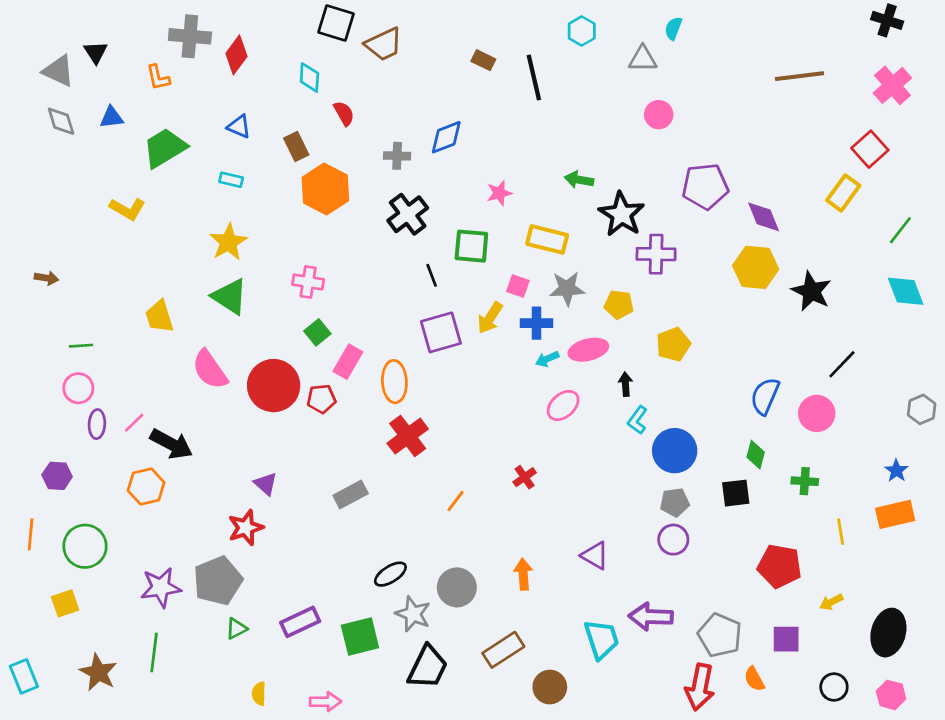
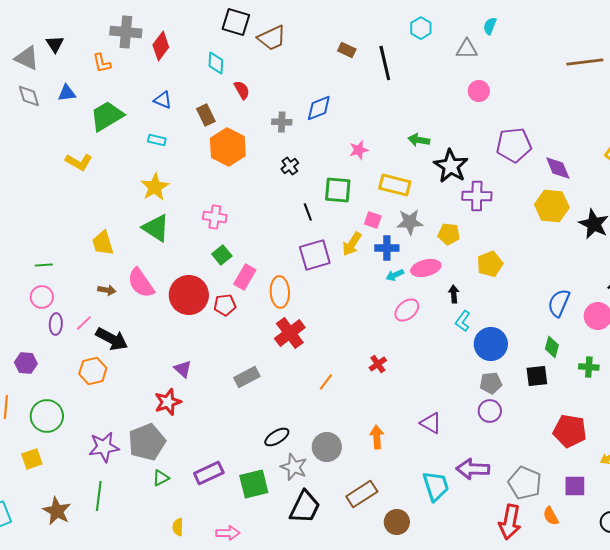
black cross: (408, 214) -> (290, 166), size x0.6
brown arrow: (46, 278) -> (107, 290), moved

